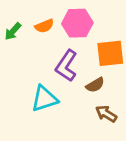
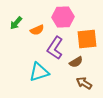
orange semicircle: (44, 26) -> (37, 30), moved

